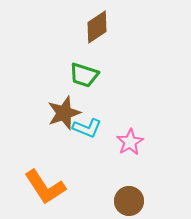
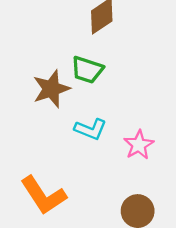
brown star: (64, 113) -> (51, 89), moved

